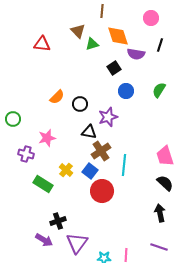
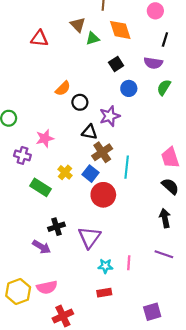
purple semicircle: (136, 54) -> (153, 63), moved
orange semicircle: (57, 97) -> (63, 88), moved
purple triangle: (77, 243) -> (89, 237), moved

